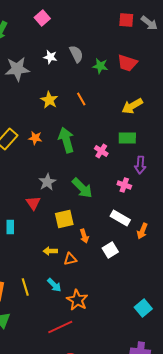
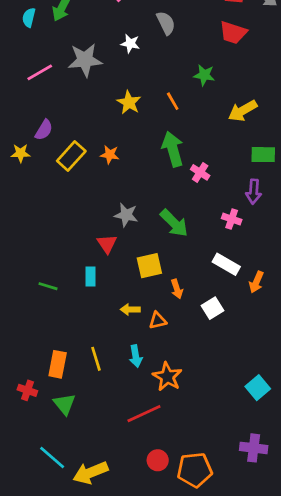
gray semicircle: (76, 54) -> (166, 23), moved
red trapezoid: (127, 63) -> (233, 33), moved
green star: (100, 66) -> (204, 75), moved
green rectangle: (127, 138) -> (263, 155), moved
green arrow: (66, 140) -> (173, 149), moved
gray star: (47, 182) -> (126, 215), turned -30
cyan rectangle: (10, 227) -> (90, 277), moved
cyan arrow: (54, 285) -> (136, 356), turned 35

